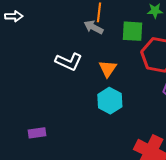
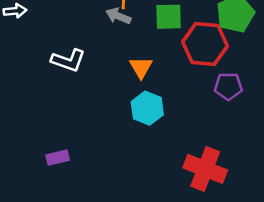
white L-shape: (69, 62) -> (68, 60), moved

